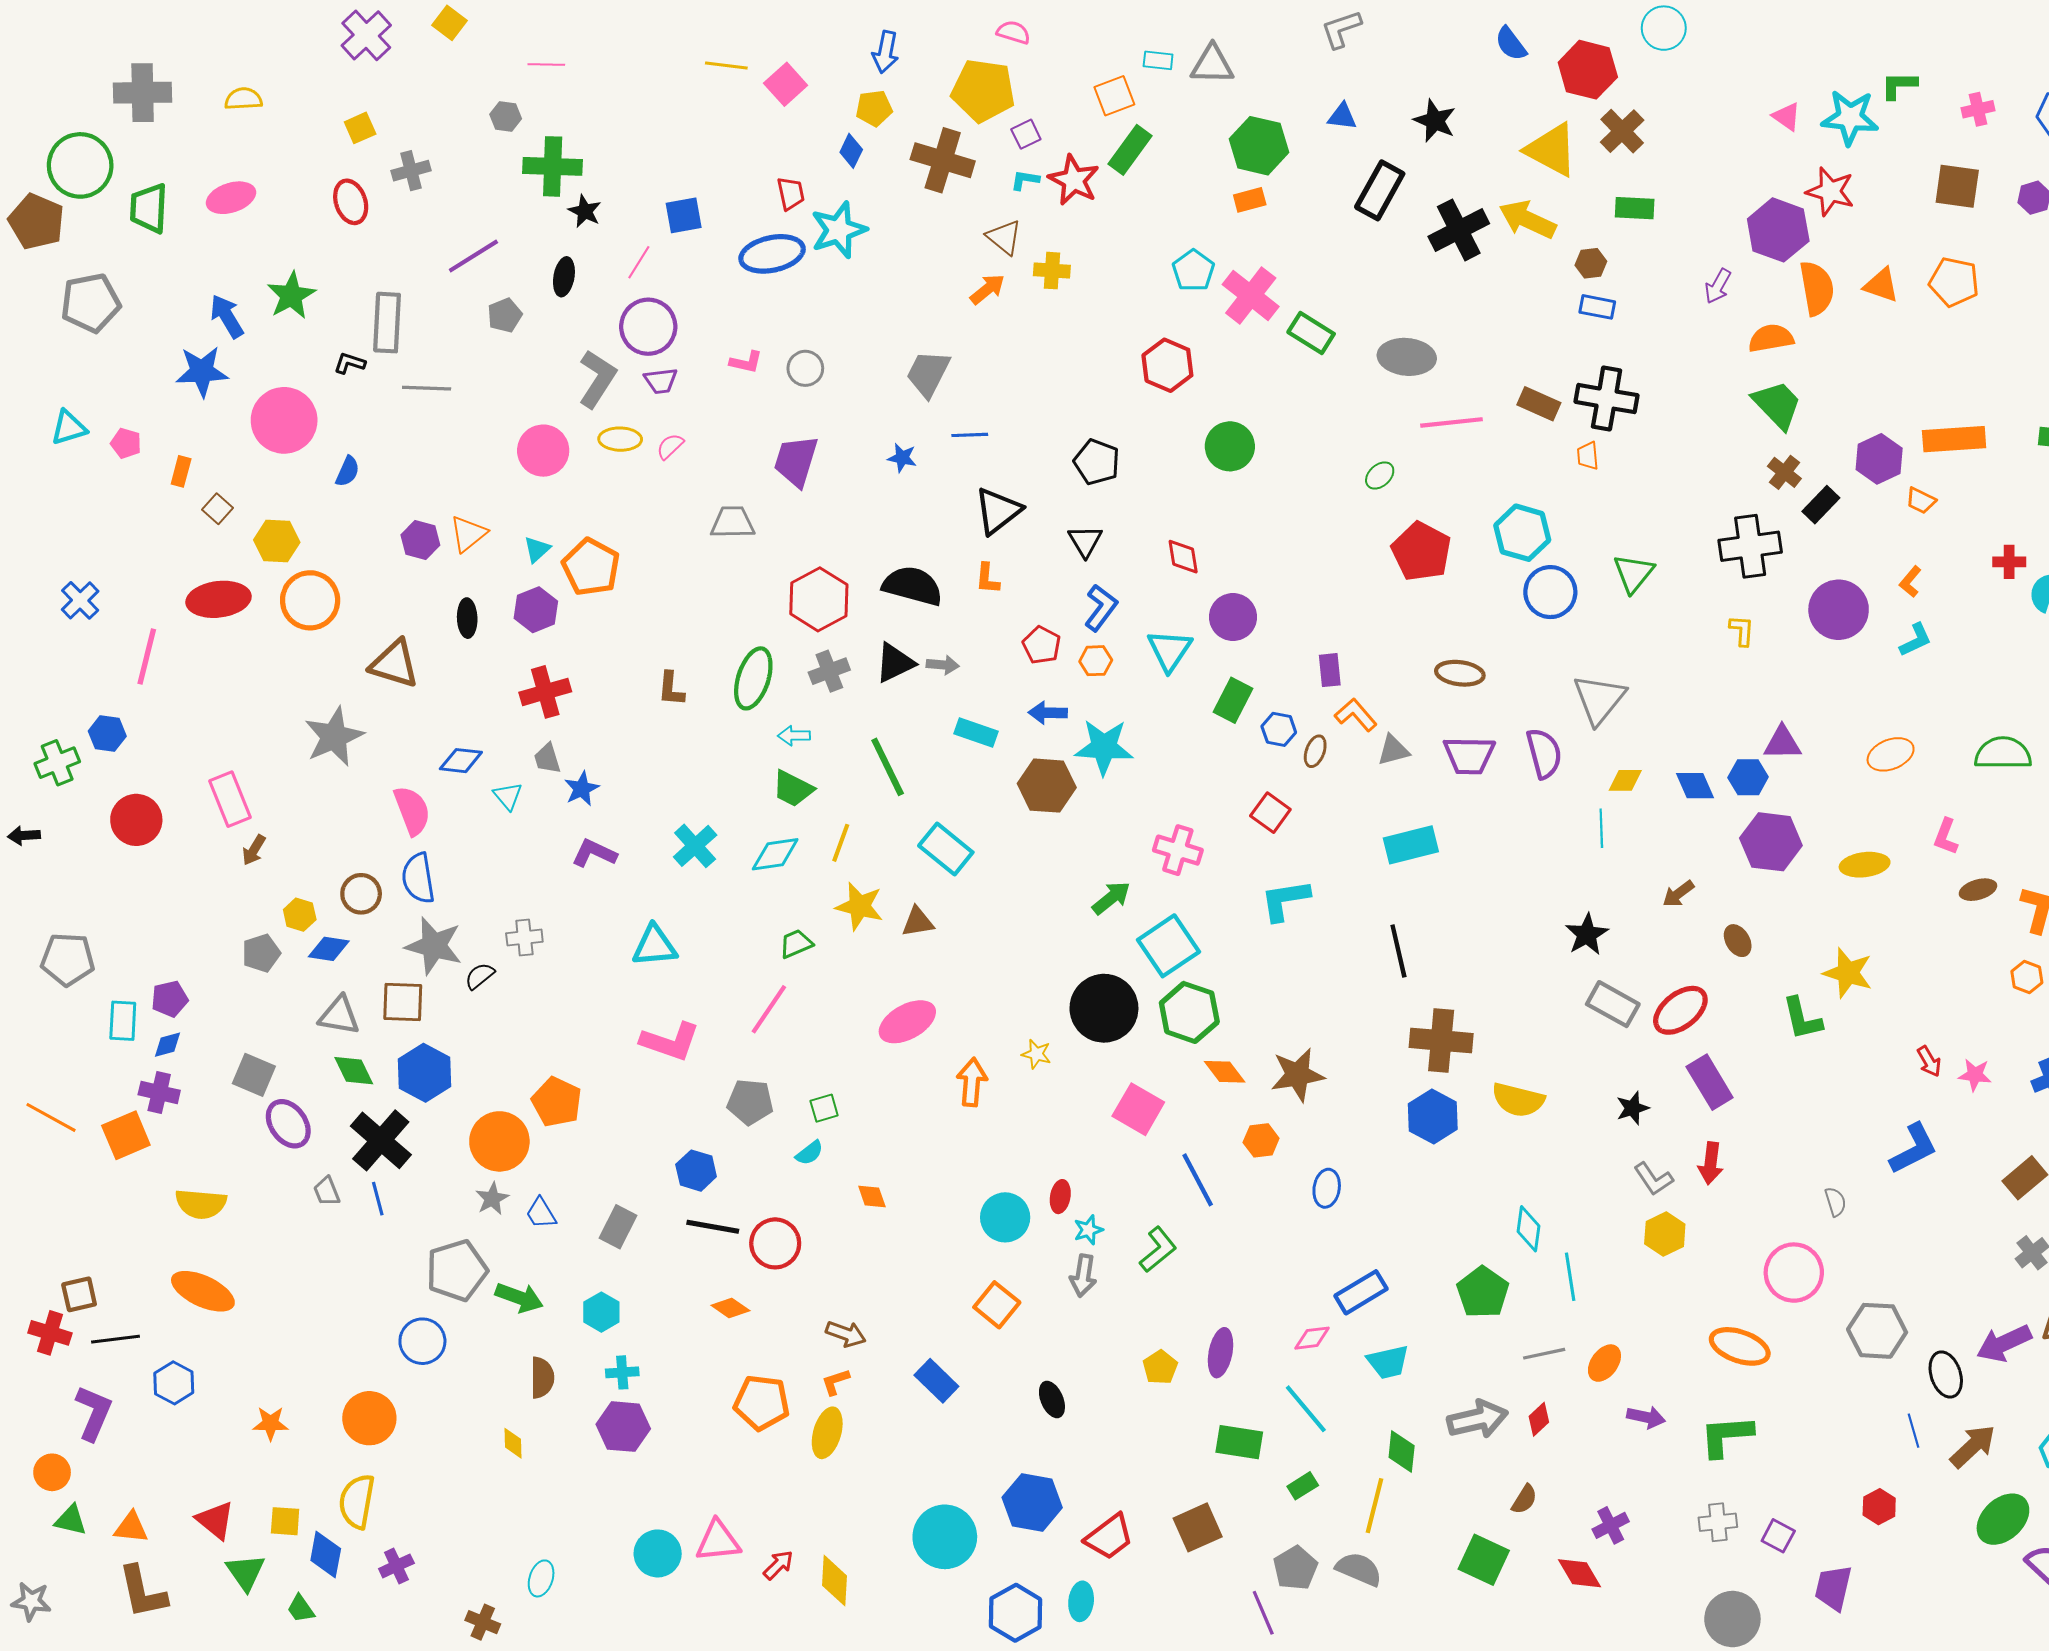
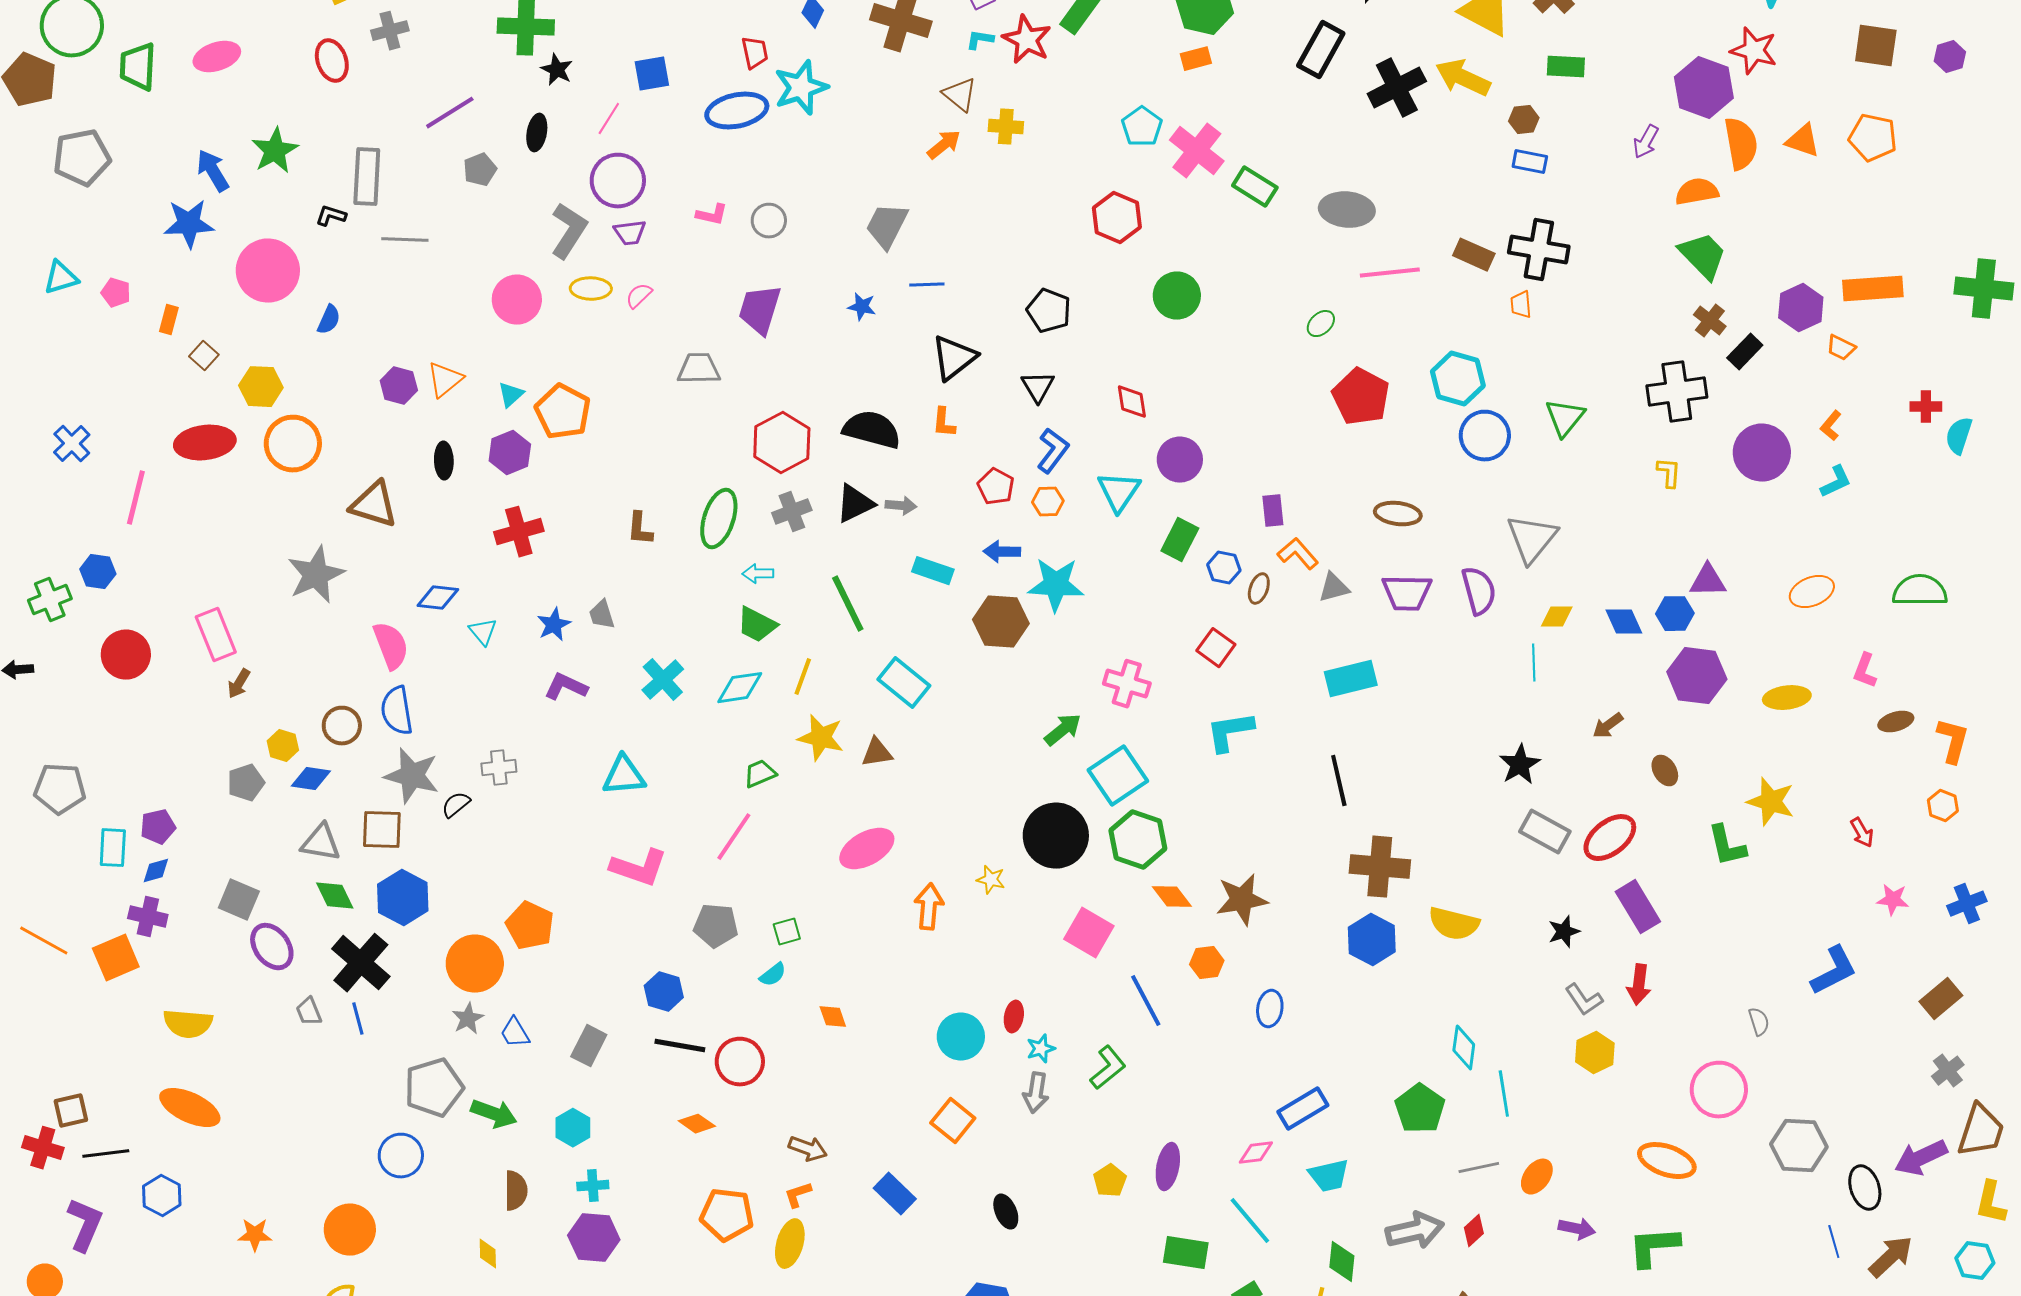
gray trapezoid: (547, 759) -> (602, 615), moved
red arrow: (1929, 1061) -> (1862, 833), moved

